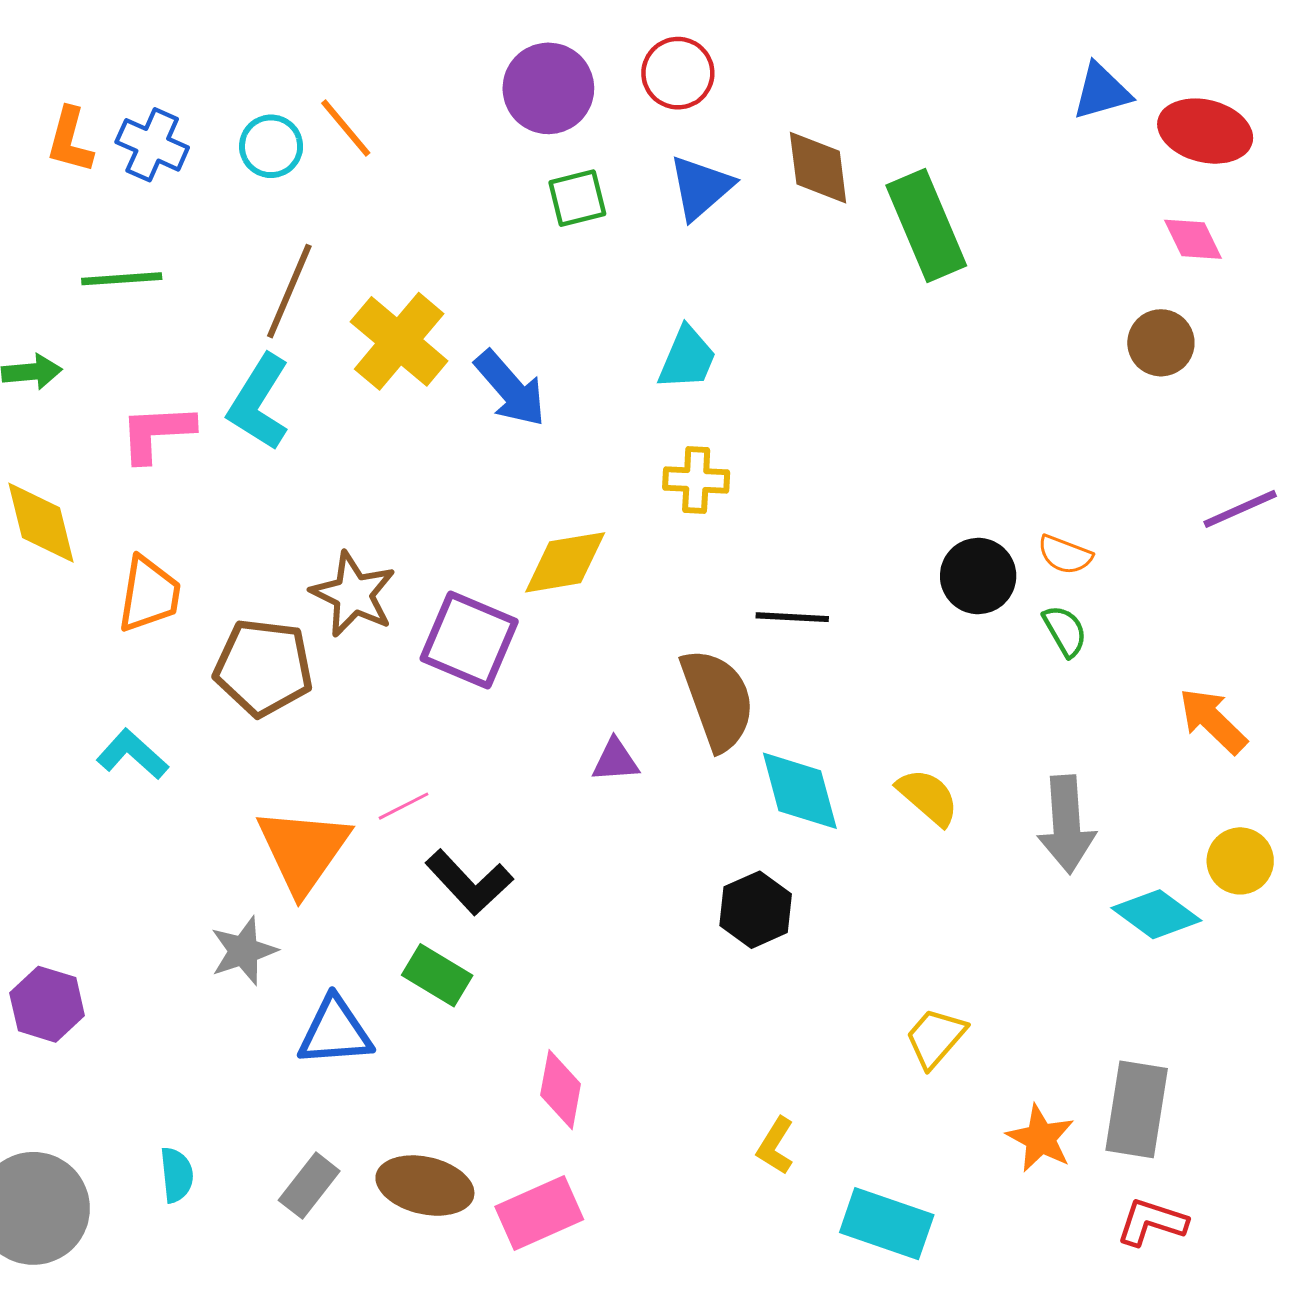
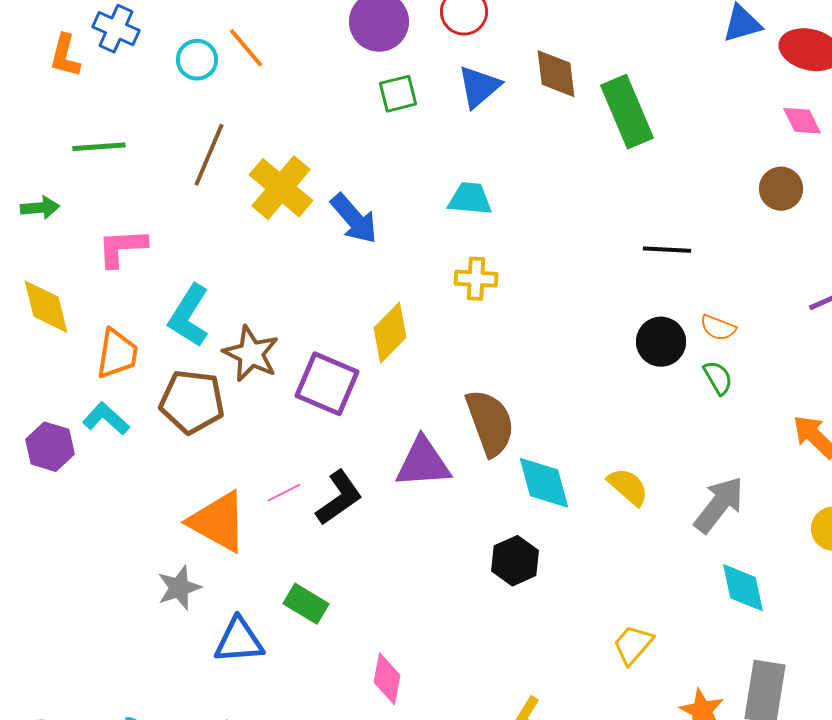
blue cross: (152, 145) -> (116, 29), moved
cyan trapezoid: (687, 358) -> (470, 199), turned -108
cyan L-shape: (259, 402) -> (189, 316), moved
yellow diamond: (565, 562) -> (390, 333), turned -36
black line: (792, 617) -> (667, 250), moved
cyan L-shape: (132, 754) -> (106, 419), moved
purple triangle: (615, 760) -> (423, 463), size x1.8
gray arrow: (1066, 824) -> (719, 505), turned -138
orange triangle: (303, 850) -> (218, 522), turned -36
black L-shape: (469, 882) -> (339, 498), moved, turned -82
cyan diamond: (1156, 914) -> (743, 588), moved, turned 42
purple hexagon: (47, 1004) -> (50, 447), moved

